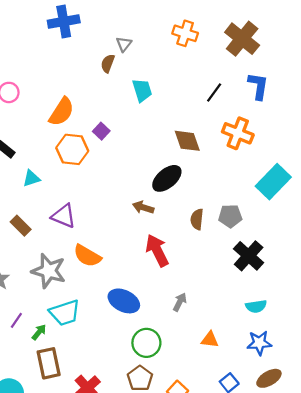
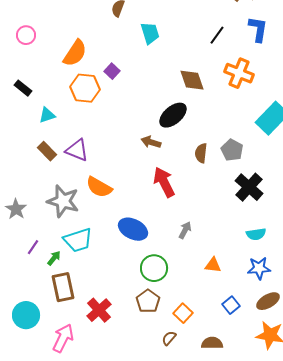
gray pentagon: (230, 216) -> (232, 150), turned 30
brown rectangle: (21, 226) -> (47, 151), moved

